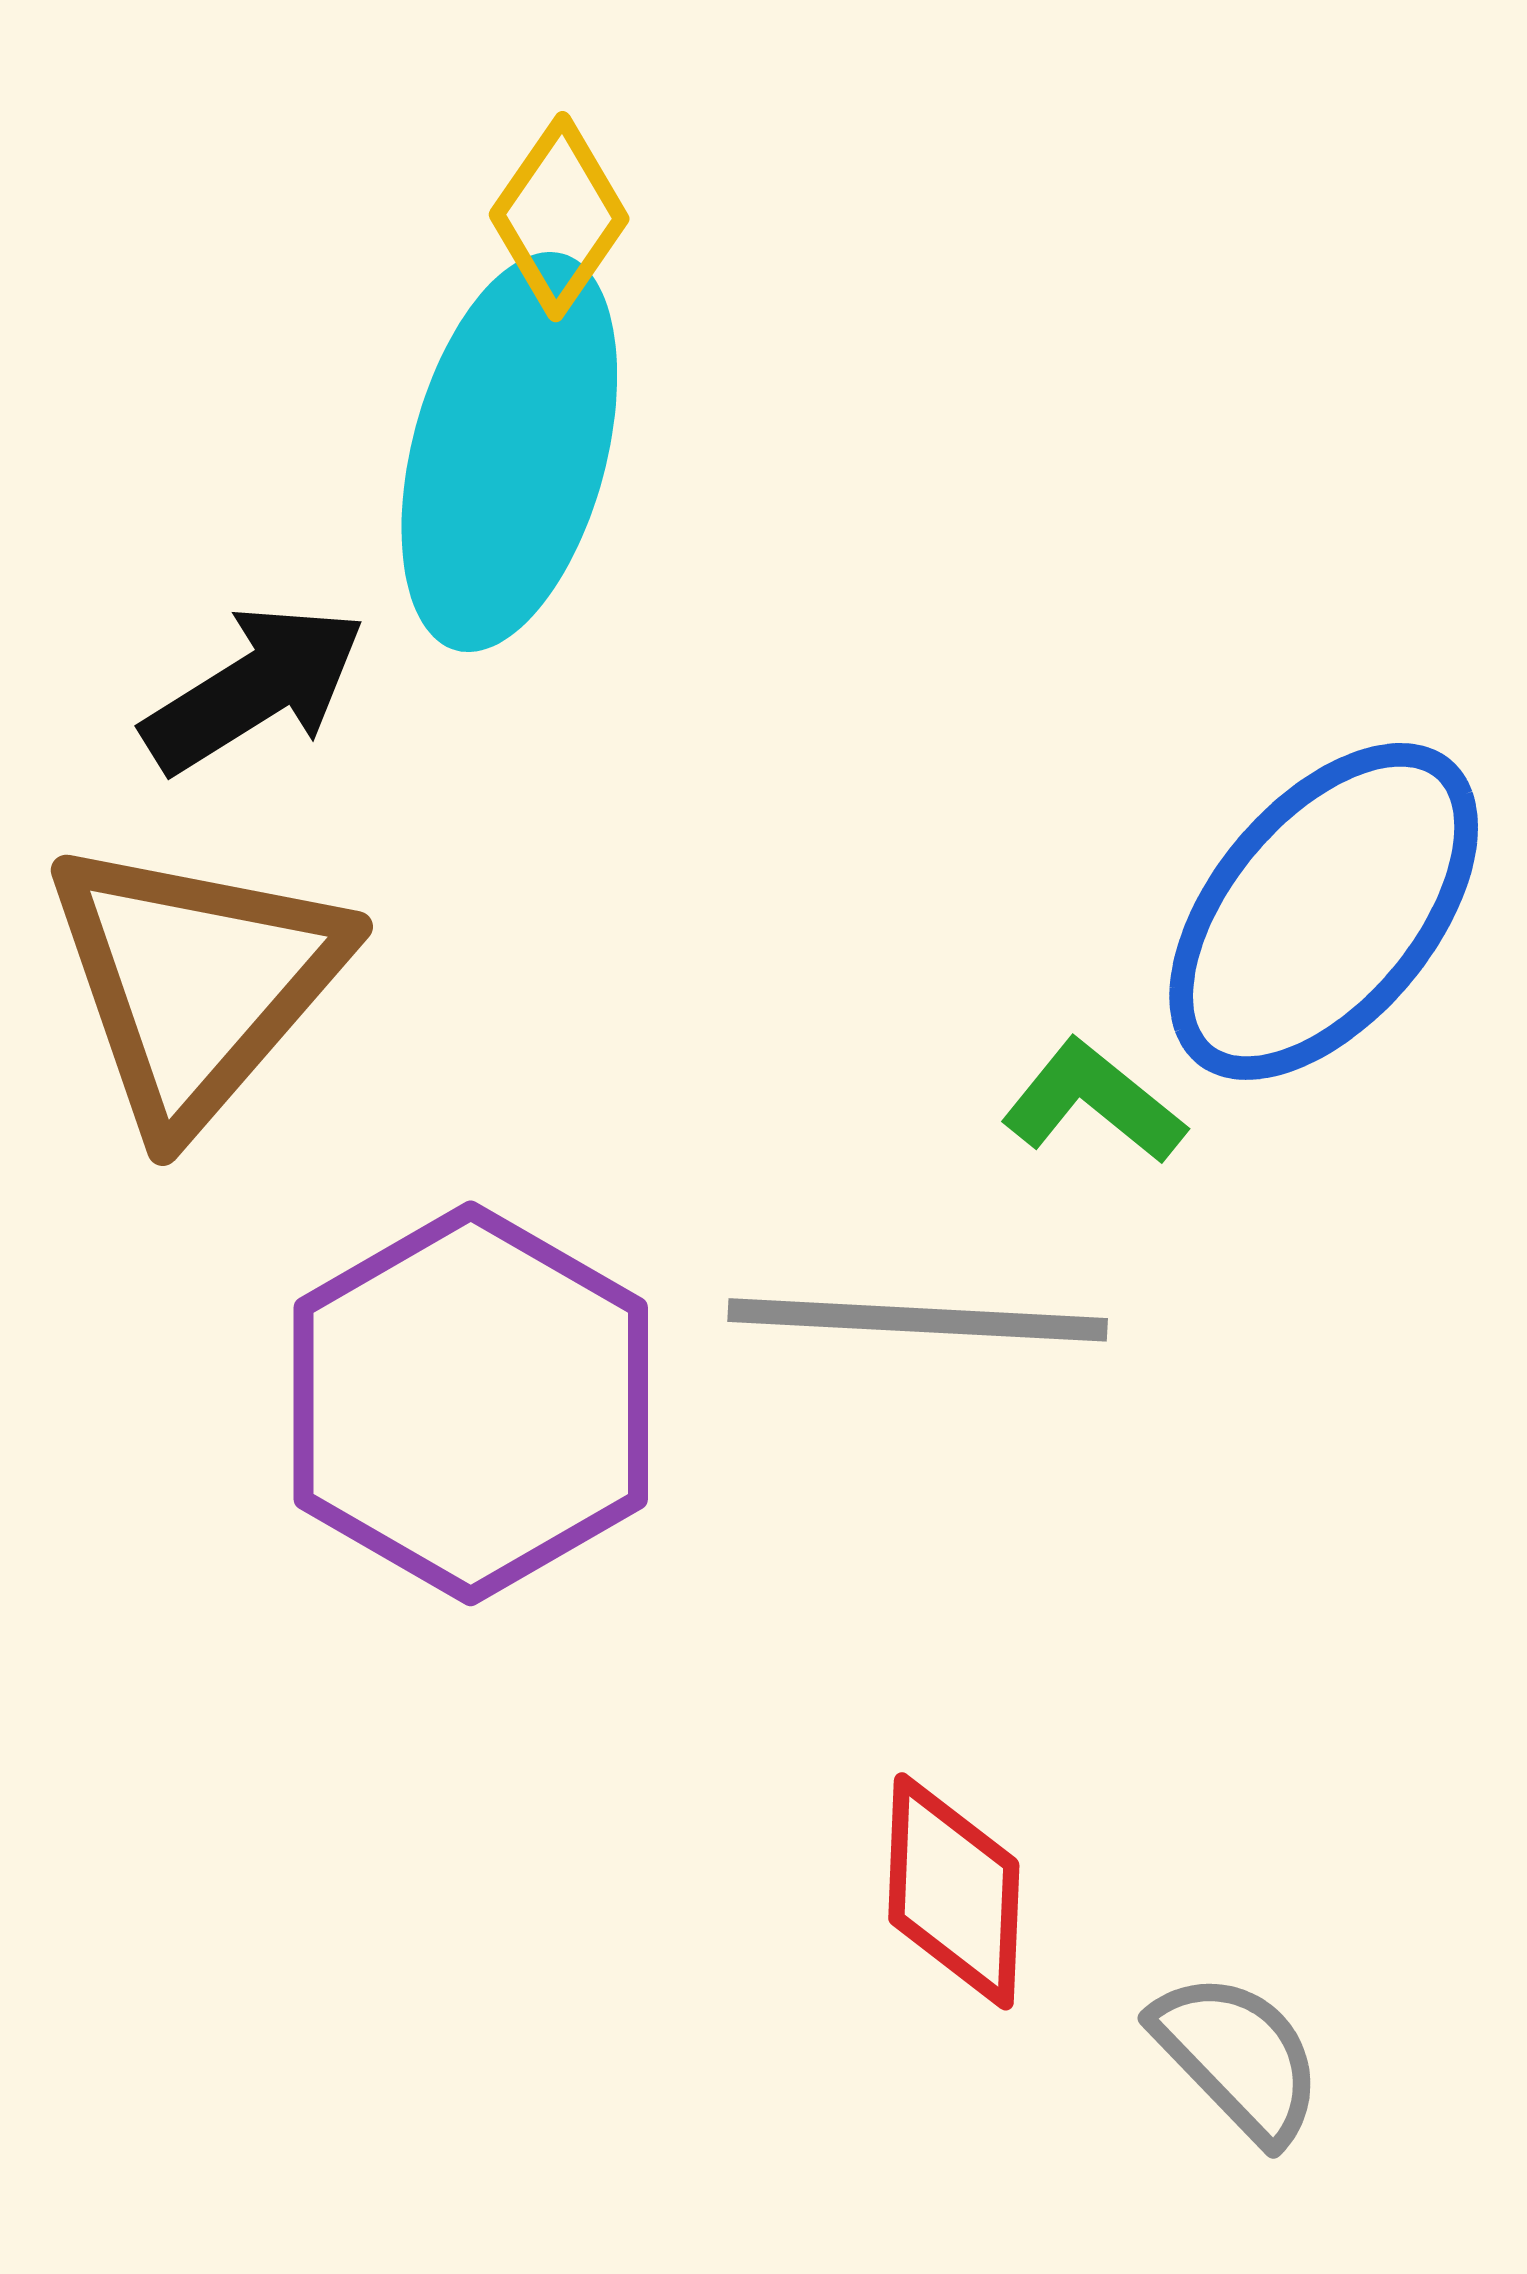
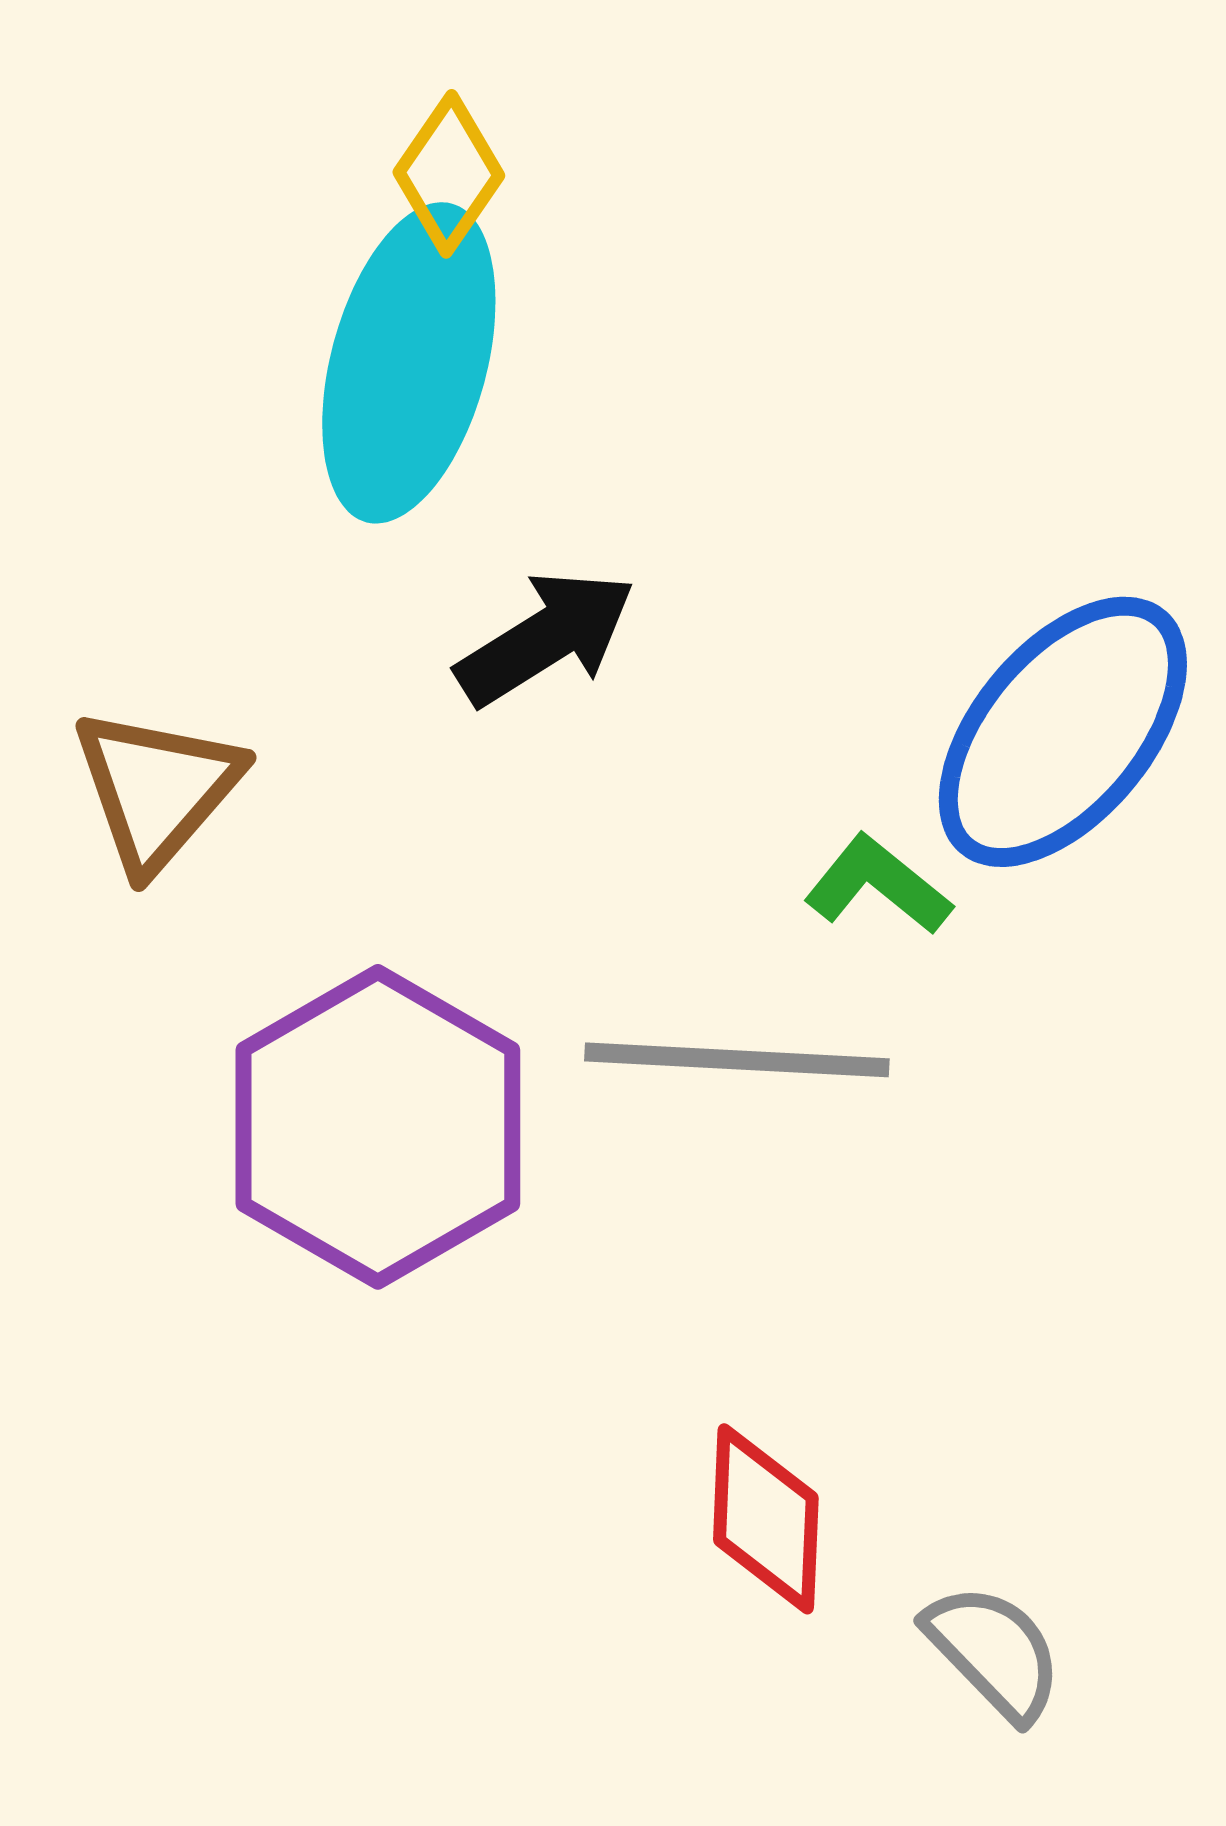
black arrow: (254, 689) -> (546, 638), moved
brown triangle: (196, 982) -> (157, 789), size x0.7

